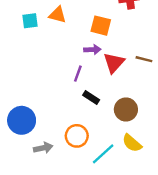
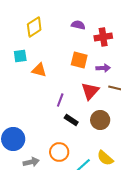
orange triangle: (58, 15) -> (39, 70), moved
purple arrow: (92, 50) -> (103, 68), moved
brown circle: (126, 110) -> (100, 120), moved

